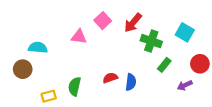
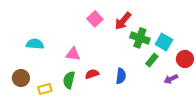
cyan square: (185, 32) -> (164, 42), moved
pink triangle: (79, 37) -> (73, 54), moved
brown circle: (23, 69) -> (21, 78), moved
red semicircle: (110, 78) -> (92, 74), moved

